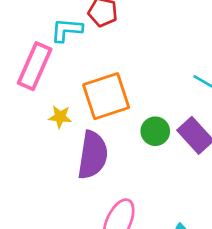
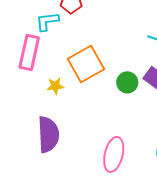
purple semicircle: (93, 155) -> (48, 134), moved

